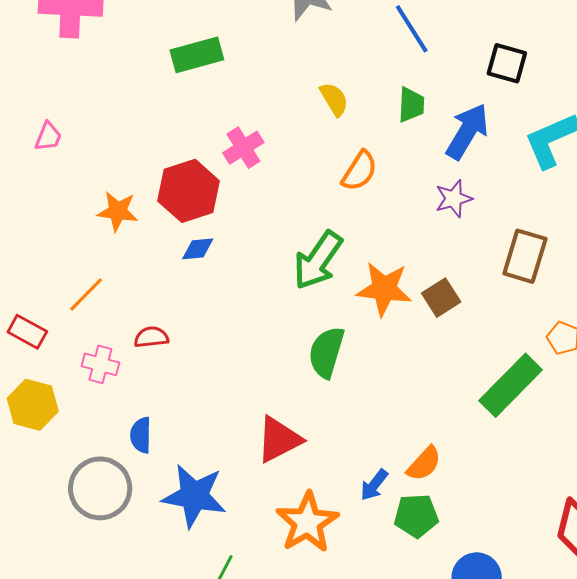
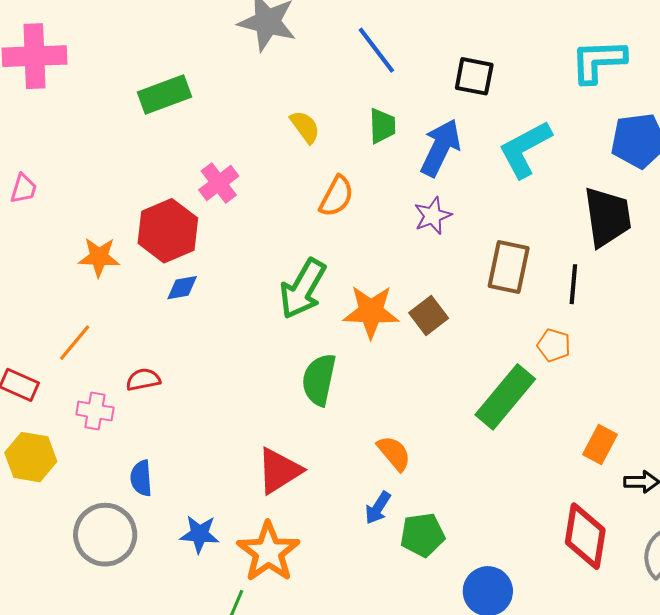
orange semicircle: (424, 464) -> (394, 453), moved, turned -78
blue star: (194, 496) -> (199, 534), size x0.6
orange star: (307, 522) -> (268, 552), moved

